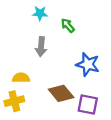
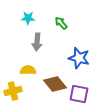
cyan star: (40, 13) -> (28, 18), moved
yellow semicircle: (21, 78) -> (28, 70), moved

